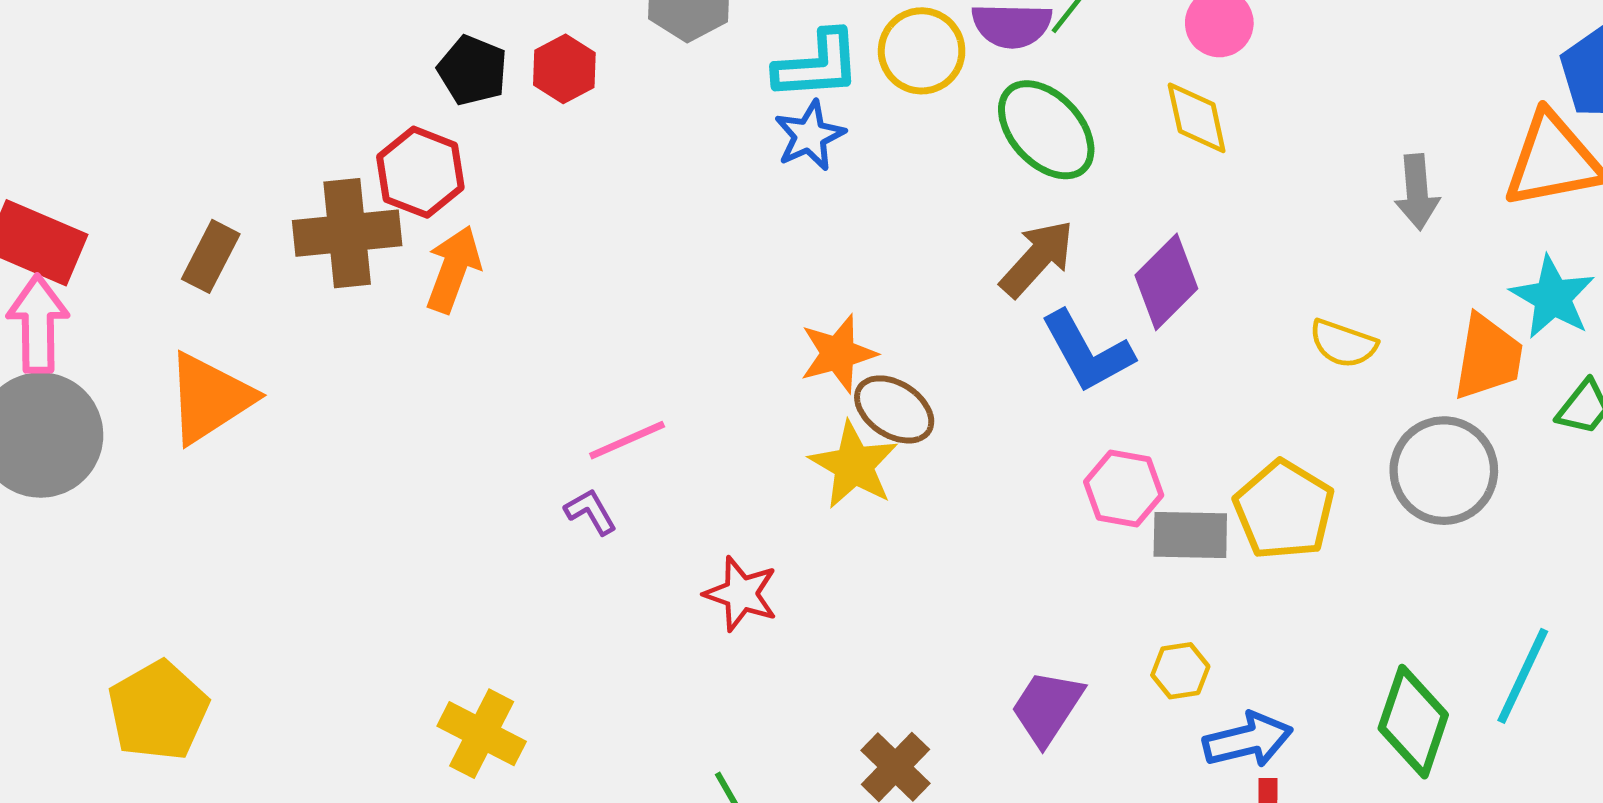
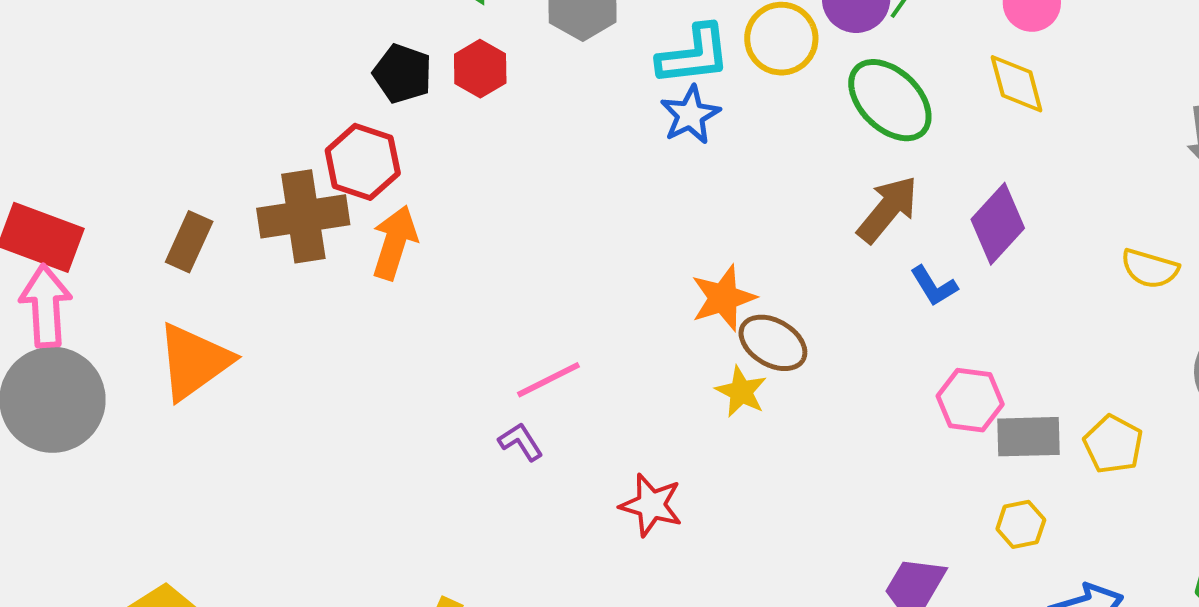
blue L-shape: (1087, 352) -> (934, 286), size x0.6
yellow star: (854, 465) -> (741, 392), size x0.7
yellow pentagon: (1284, 510) -> (1113, 444), moved, size x0.7
yellow hexagon: (1180, 671) -> (1021, 524), moved

